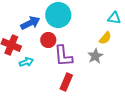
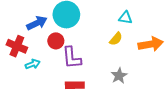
gray star: (95, 56) -> (119, 76), moved
red rectangle: (66, 82) -> (75, 85), turned 66

